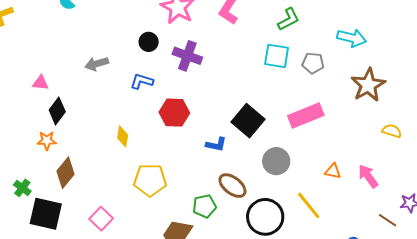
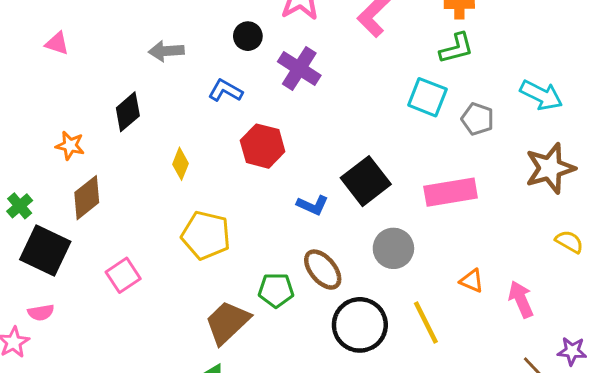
pink triangle: (41, 83) -> (57, 43), moved
black diamond: (57, 111) -> (128, 112), moved

